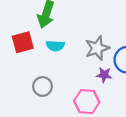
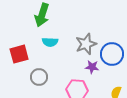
red square: (23, 42) -> (19, 54), moved

